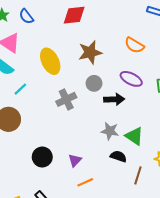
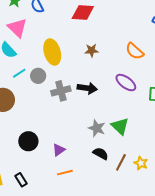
brown star: (90, 52) -> (92, 50), size x0.6
gray circle: (94, 83) -> (38, 76), moved
black arrow: (114, 99) -> (87, 88), moved
green triangle: (134, 136) -> (120, 126), moved
brown line: (138, 175) -> (121, 162), moved

